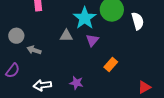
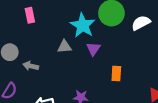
white semicircle: (138, 21) -> (141, 23), turned -96
orange rectangle: (111, 65) -> (116, 73), turned -32

